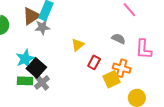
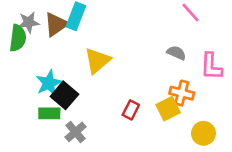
gray star: (42, 27) -> (29, 22), moved
yellow triangle: (78, 45) -> (97, 61), moved, size x1.5
red rectangle: (94, 62) -> (131, 110), moved
gray cross: (42, 82) -> (75, 132), moved

